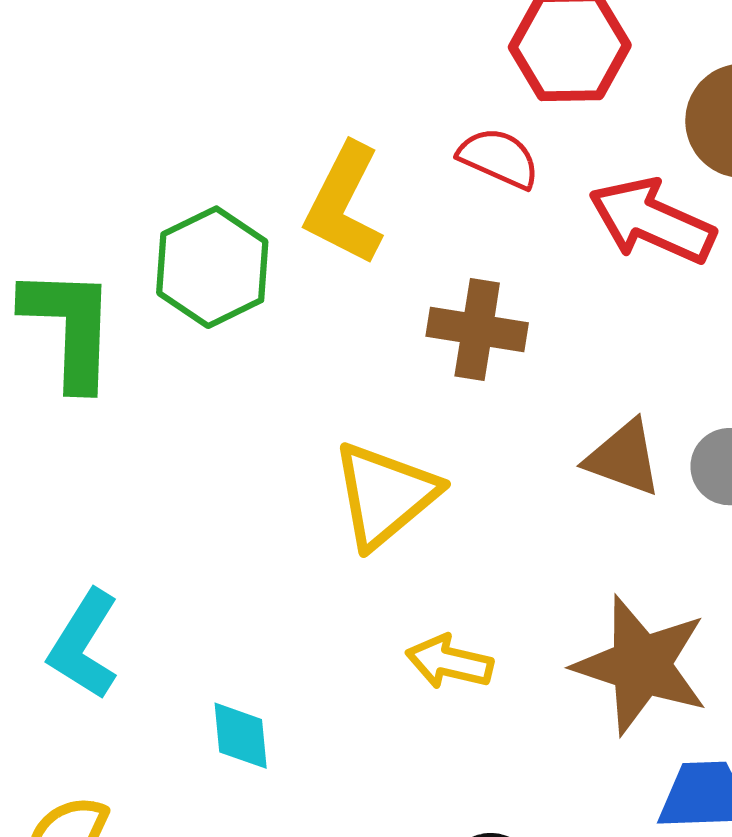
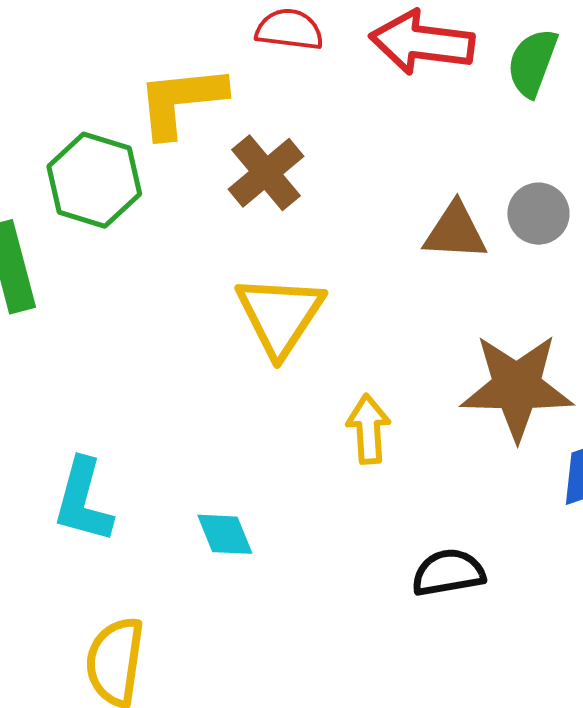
yellow L-shape: (344, 204) -> (181, 101), turned 74
brown cross: (477, 330) -> (266, 173), moved, turned -32
yellow arrow: (449, 662) -> (368, 429), turned 90

